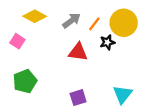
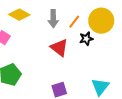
gray arrow: (72, 21) -> (53, 19), turned 126
red triangle: (78, 52) -> (59, 48), turned 30

